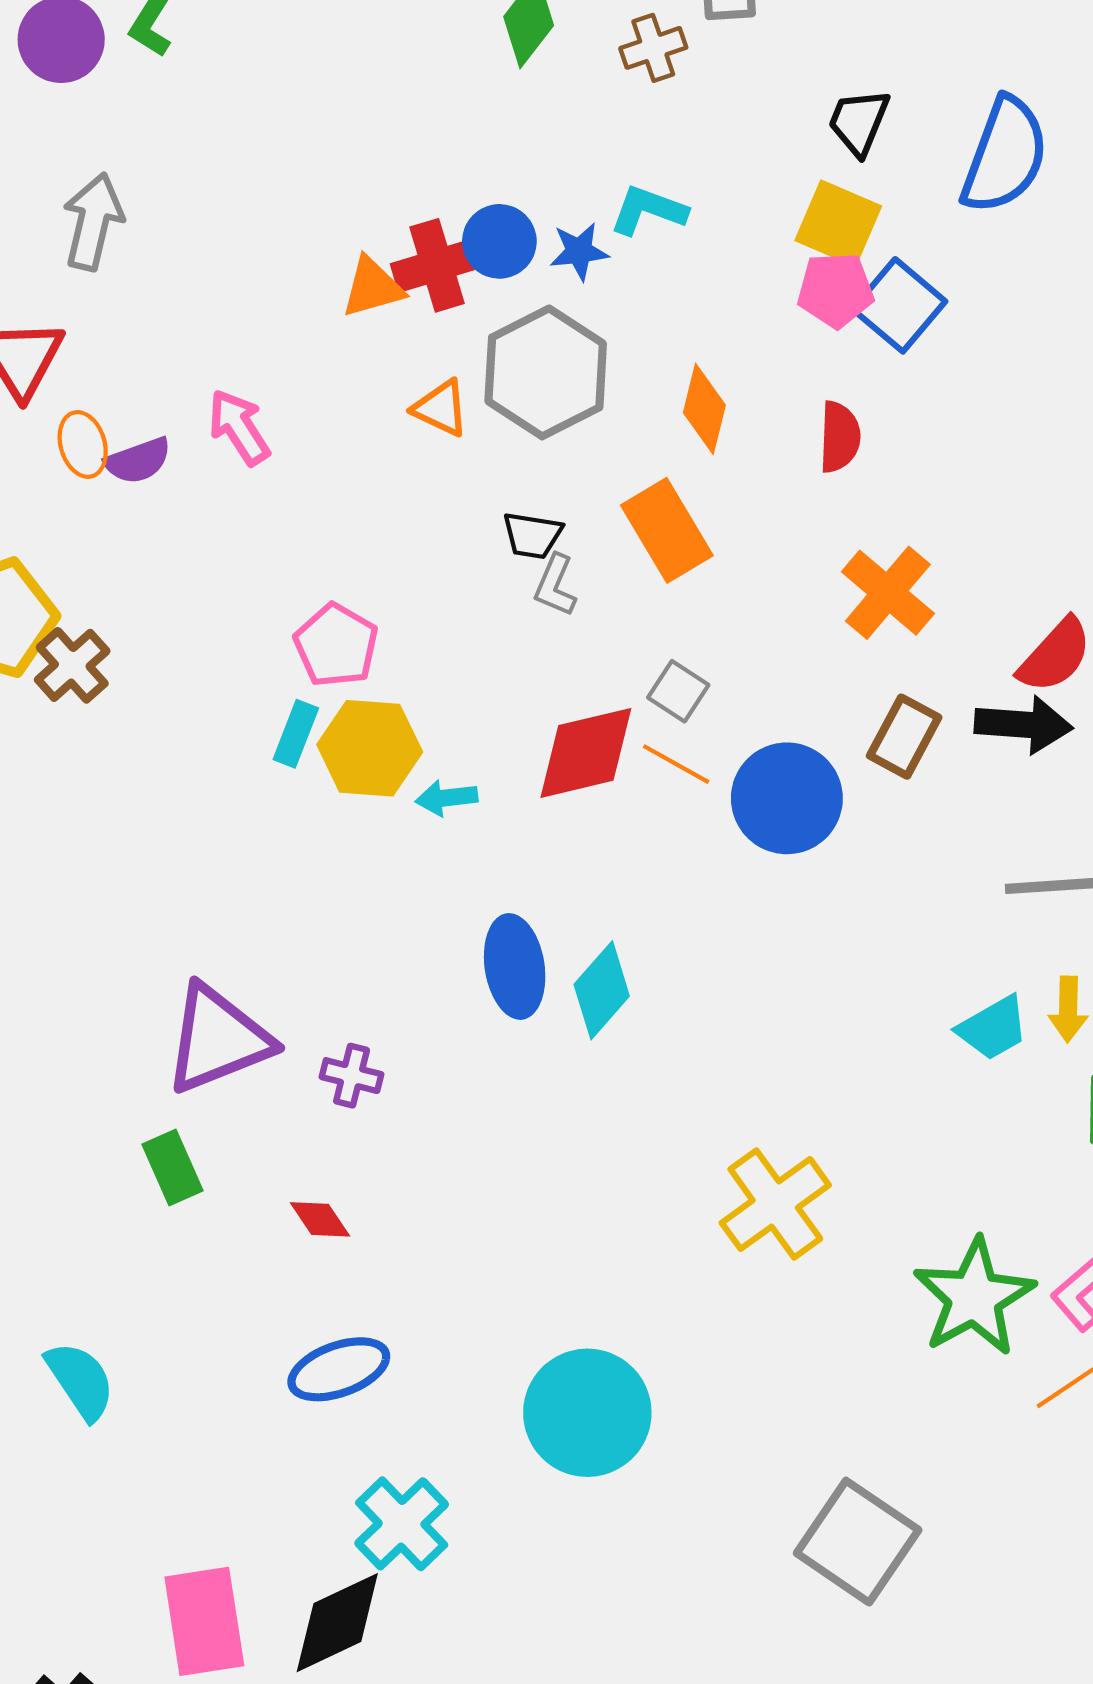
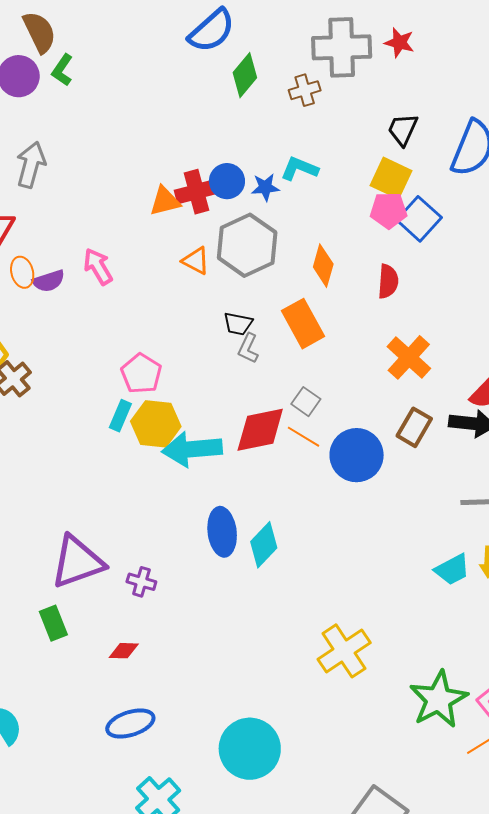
cyan arrow: (446, 798) -> (192, 449), size x2.0
red diamond: (320, 1219) -> (124, 651), turned -56

